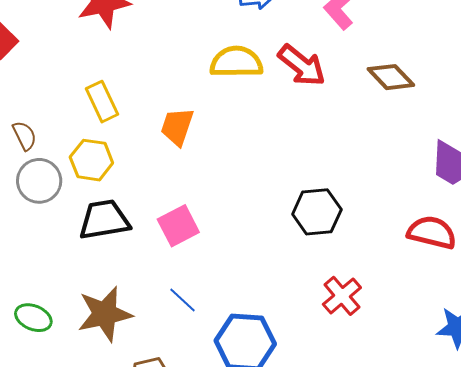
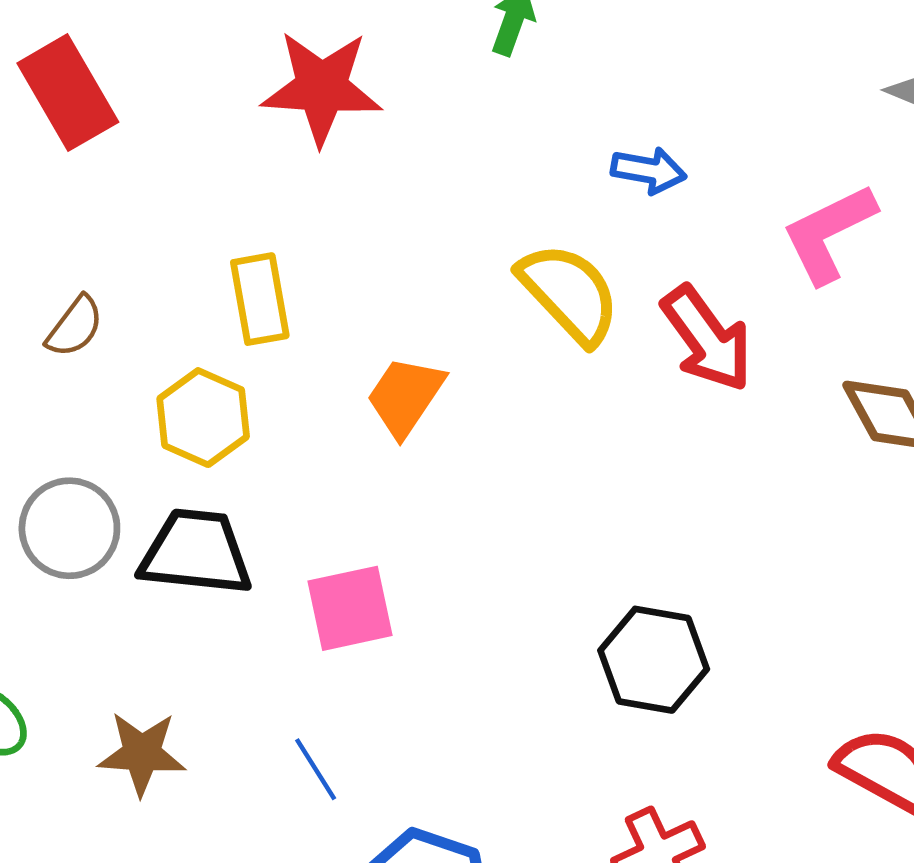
yellow semicircle: (236, 62) -> (569, 293), turned 32
brown semicircle: (25, 136) -> (75, 327), turned 48
gray circle: (39, 181) -> (69, 528), moved
brown star: (105, 314) -> (142, 753), size x0.7

